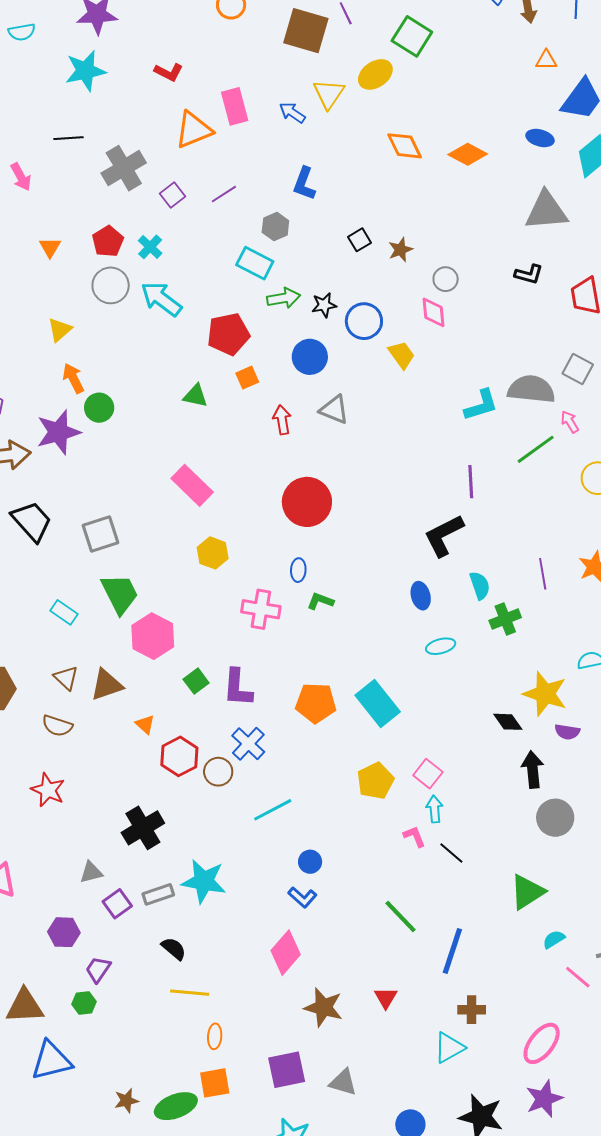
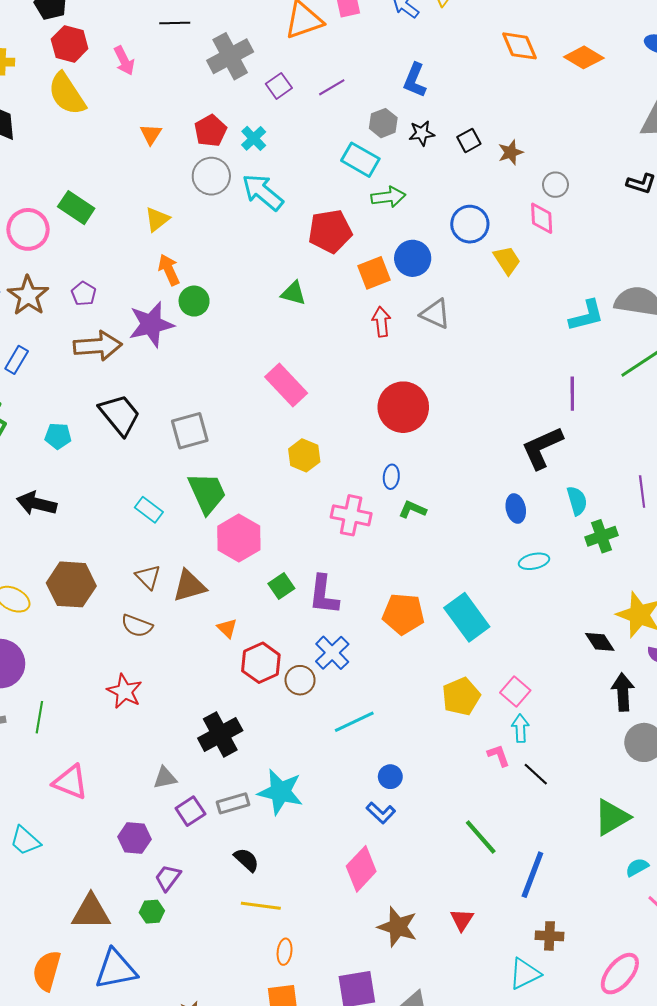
black star: (324, 305) -> (422, 133), moved
orange square: (247, 378) -> (374, 273), moved, size x1.4

